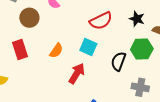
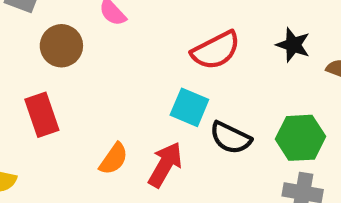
green hexagon: (142, 49) -> (300, 138), moved
orange semicircle: (56, 51) -> (114, 159), moved
black semicircle: (118, 61) -> (231, 138), moved, turned -84

